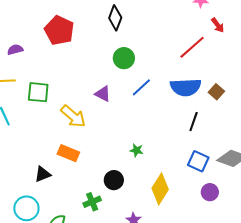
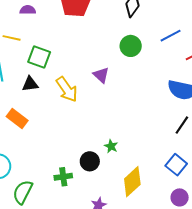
blue line: (141, 87) -> (171, 36), moved
green star: (137, 150) -> (111, 146), moved
orange rectangle: (68, 153) -> (17, 119), moved
black triangle: (43, 174) -> (30, 84), moved

